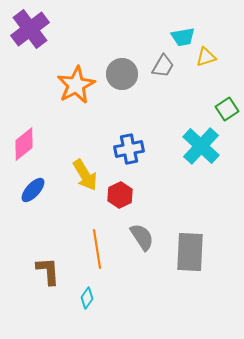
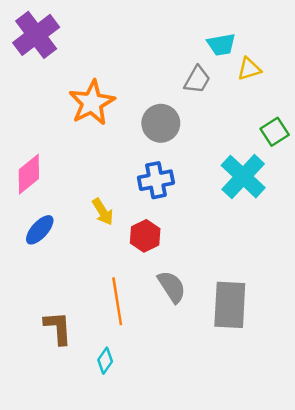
gray circle: (122, 74) -> (161, 123), moved
yellow arrow: (85, 175) -> (103, 212), size x0.7

